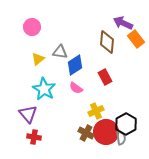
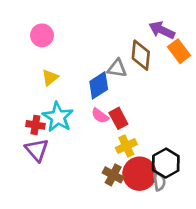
gray triangle: (60, 52) -> (117, 68), moved
red rectangle: (105, 77) -> (118, 118), moved
red cross: (34, 137) -> (35, 125), moved

